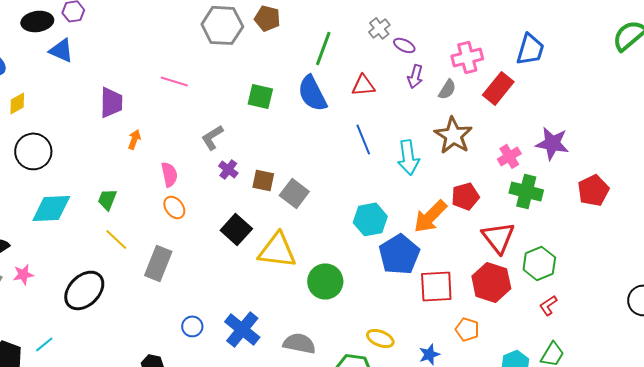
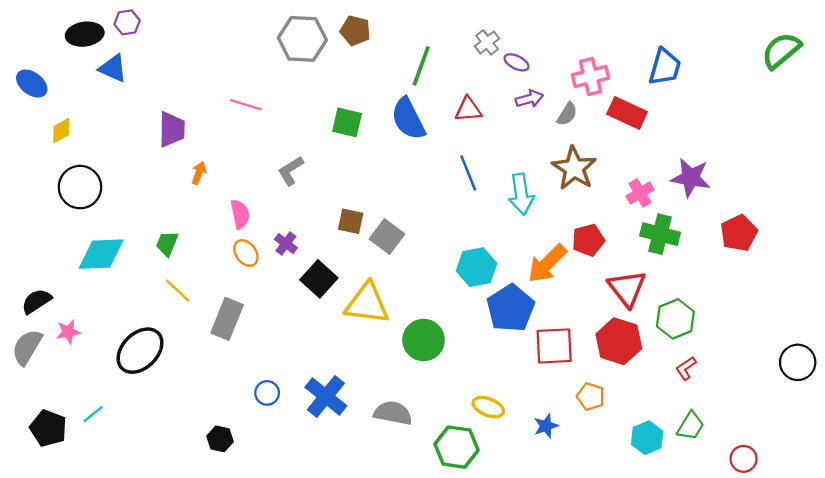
purple arrow: (415, 76) -> (529, 99), turned -120
red rectangle: (498, 88) -> (627, 113), turned 76
purple cross: (228, 169) -> (286, 244), moved

